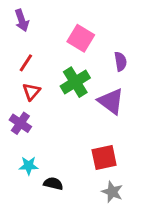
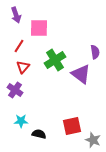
pink square: (81, 38) -> (39, 28), moved, turned -30
purple semicircle: (120, 61) -> (95, 52), moved
red square: (104, 157) -> (72, 126), moved
gray star: (112, 192) -> (93, 140), moved

